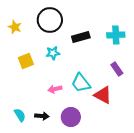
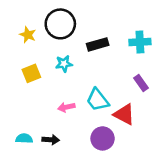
yellow star: (15, 27) -> (28, 35), moved
cyan semicircle: (20, 115) -> (24, 138), turned -56
purple circle: (71, 117) -> (103, 138), moved

